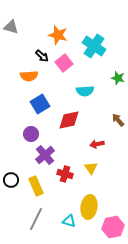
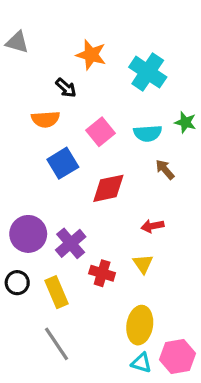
pink square: (64, 63) -> (100, 132), moved
cyan semicircle: (85, 91) -> (148, 133), moved
brown arrow: (118, 120) -> (165, 169), moved
purple circle: (31, 134) -> (28, 234), moved, size x1.5
gray line: (36, 219) -> (56, 344), turned -60
cyan triangle: (69, 221) -> (141, 363), moved

